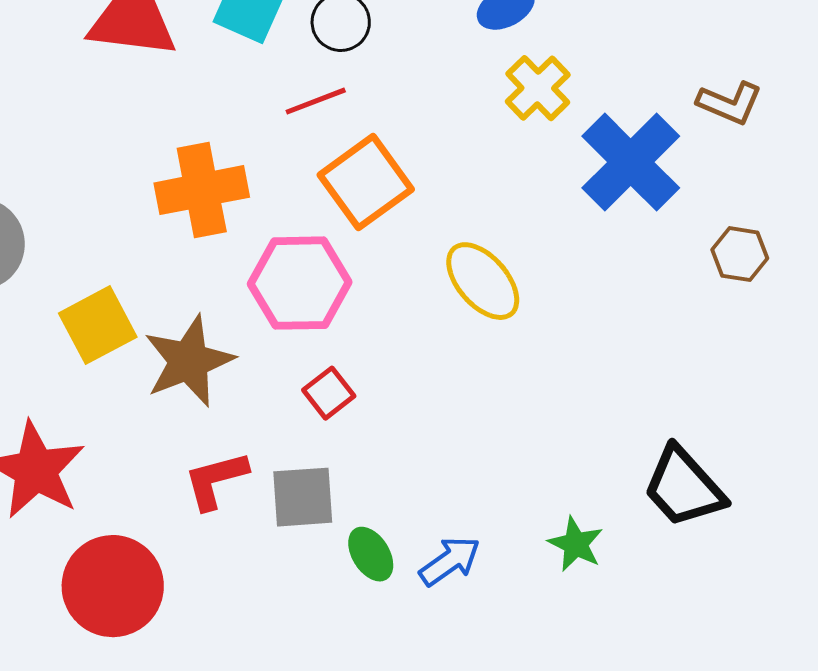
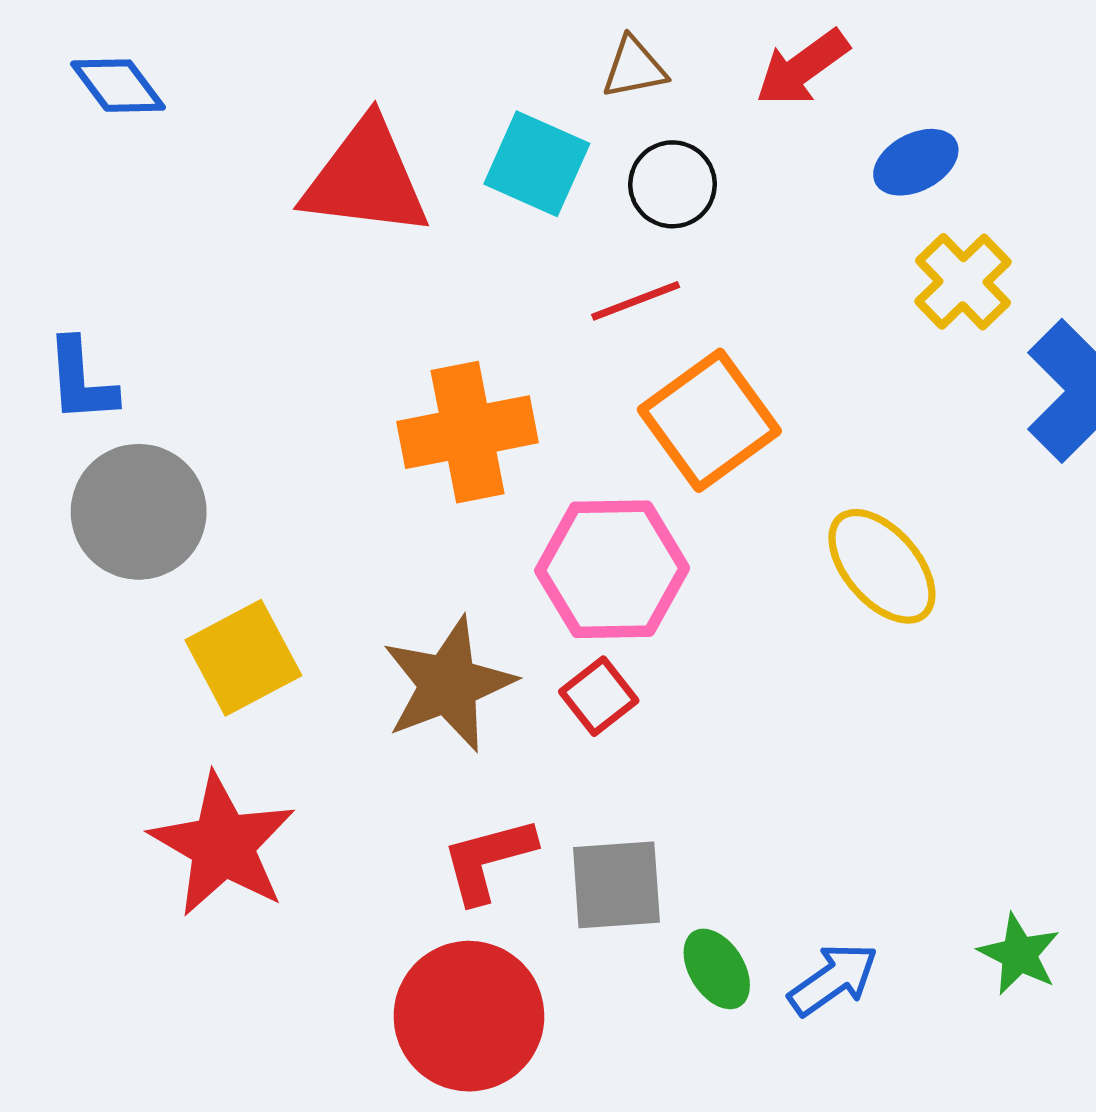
yellow square: (98, 325) -> (243, 658), moved
red square: (329, 393) -> (599, 696), moved
red circle: (113, 586) -> (469, 1016), moved

